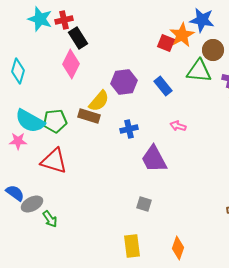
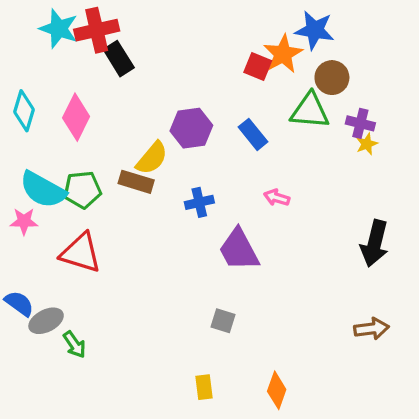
red cross: (64, 20) -> (97, 30), size x1.5
pink diamond: (71, 64) -> (76, 117), moved
yellow rectangle: (132, 246) -> (204, 387), size x0.7

